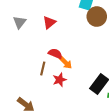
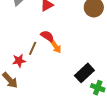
red star: (60, 80) -> (19, 61), moved

